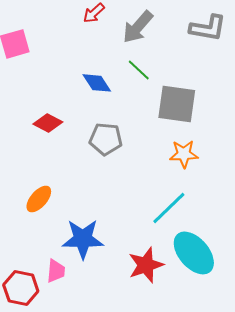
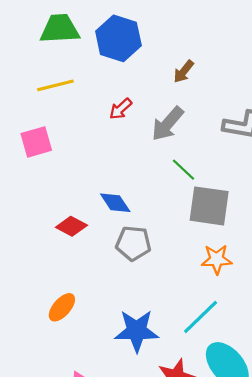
green line: (139, 70) -> (184, 170), moved
blue diamond: (97, 83) -> (115, 203), moved
blue star: (83, 239) -> (137, 331), moved

